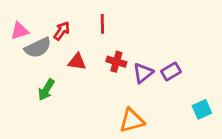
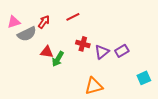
red line: (102, 24) -> (73, 17), turned 64
red triangle: (77, 62) -> (47, 52), moved
green arrow: (46, 90) -> (58, 59), moved

